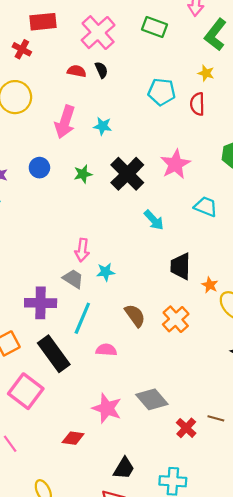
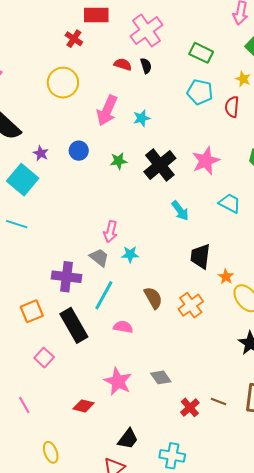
green rectangle: (155, 27) -> (201, 53), moved
cyan star: (103, 126) -> (142, 118), turned -30
pink square: (26, 391) -> (44, 358), size x0.6
gray diamond: (152, 399) -> (161, 377), size x0.7

